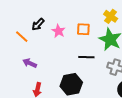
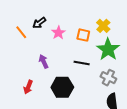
yellow cross: (111, 16) -> (103, 26), moved
purple arrow: (30, 63) -> (44, 61), moved, turned 32

